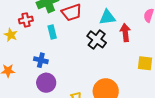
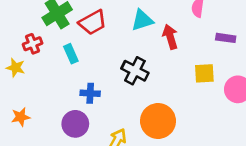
black cross: (97, 39) -> (135, 71), moved
blue cross: (41, 60) -> (90, 93), moved

